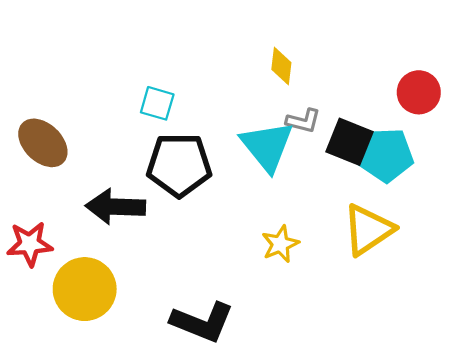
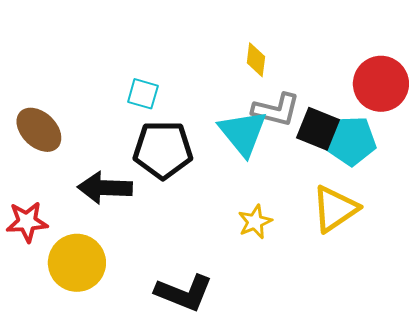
red circle: (419, 92) -> (381, 84), size x1.4
gray L-shape: (303, 121) -> (276, 110), size x1.5

